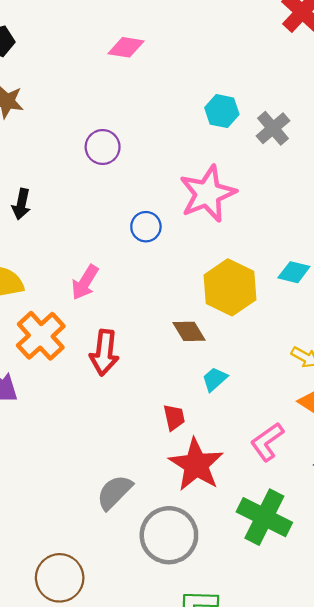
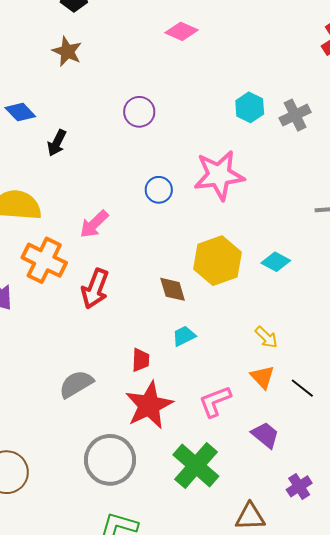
gray cross: (273, 128) -> (295, 115), moved
orange cross: (41, 336) -> (44, 260), turned -36
gray semicircle: (114, 492) -> (76, 384), moved

